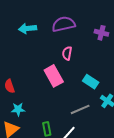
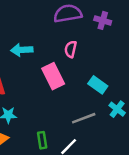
cyan arrow: (28, 28) -> (22, 50), moved
purple cross: (101, 33) -> (103, 20), moved

